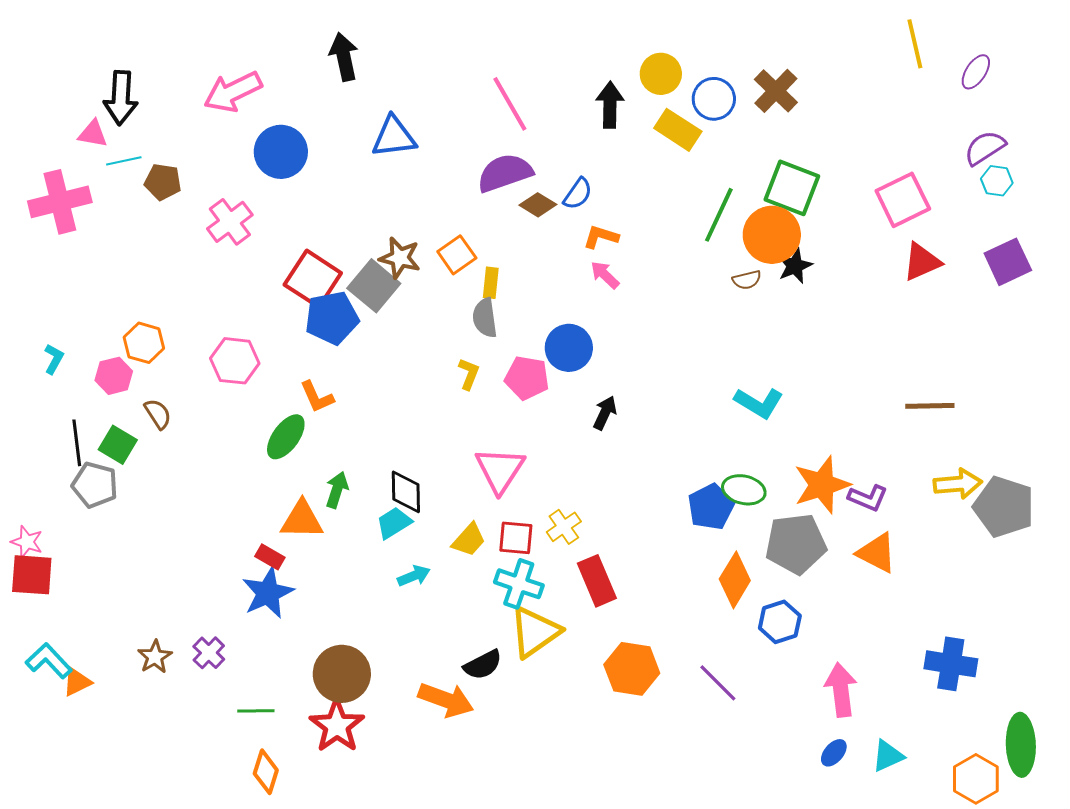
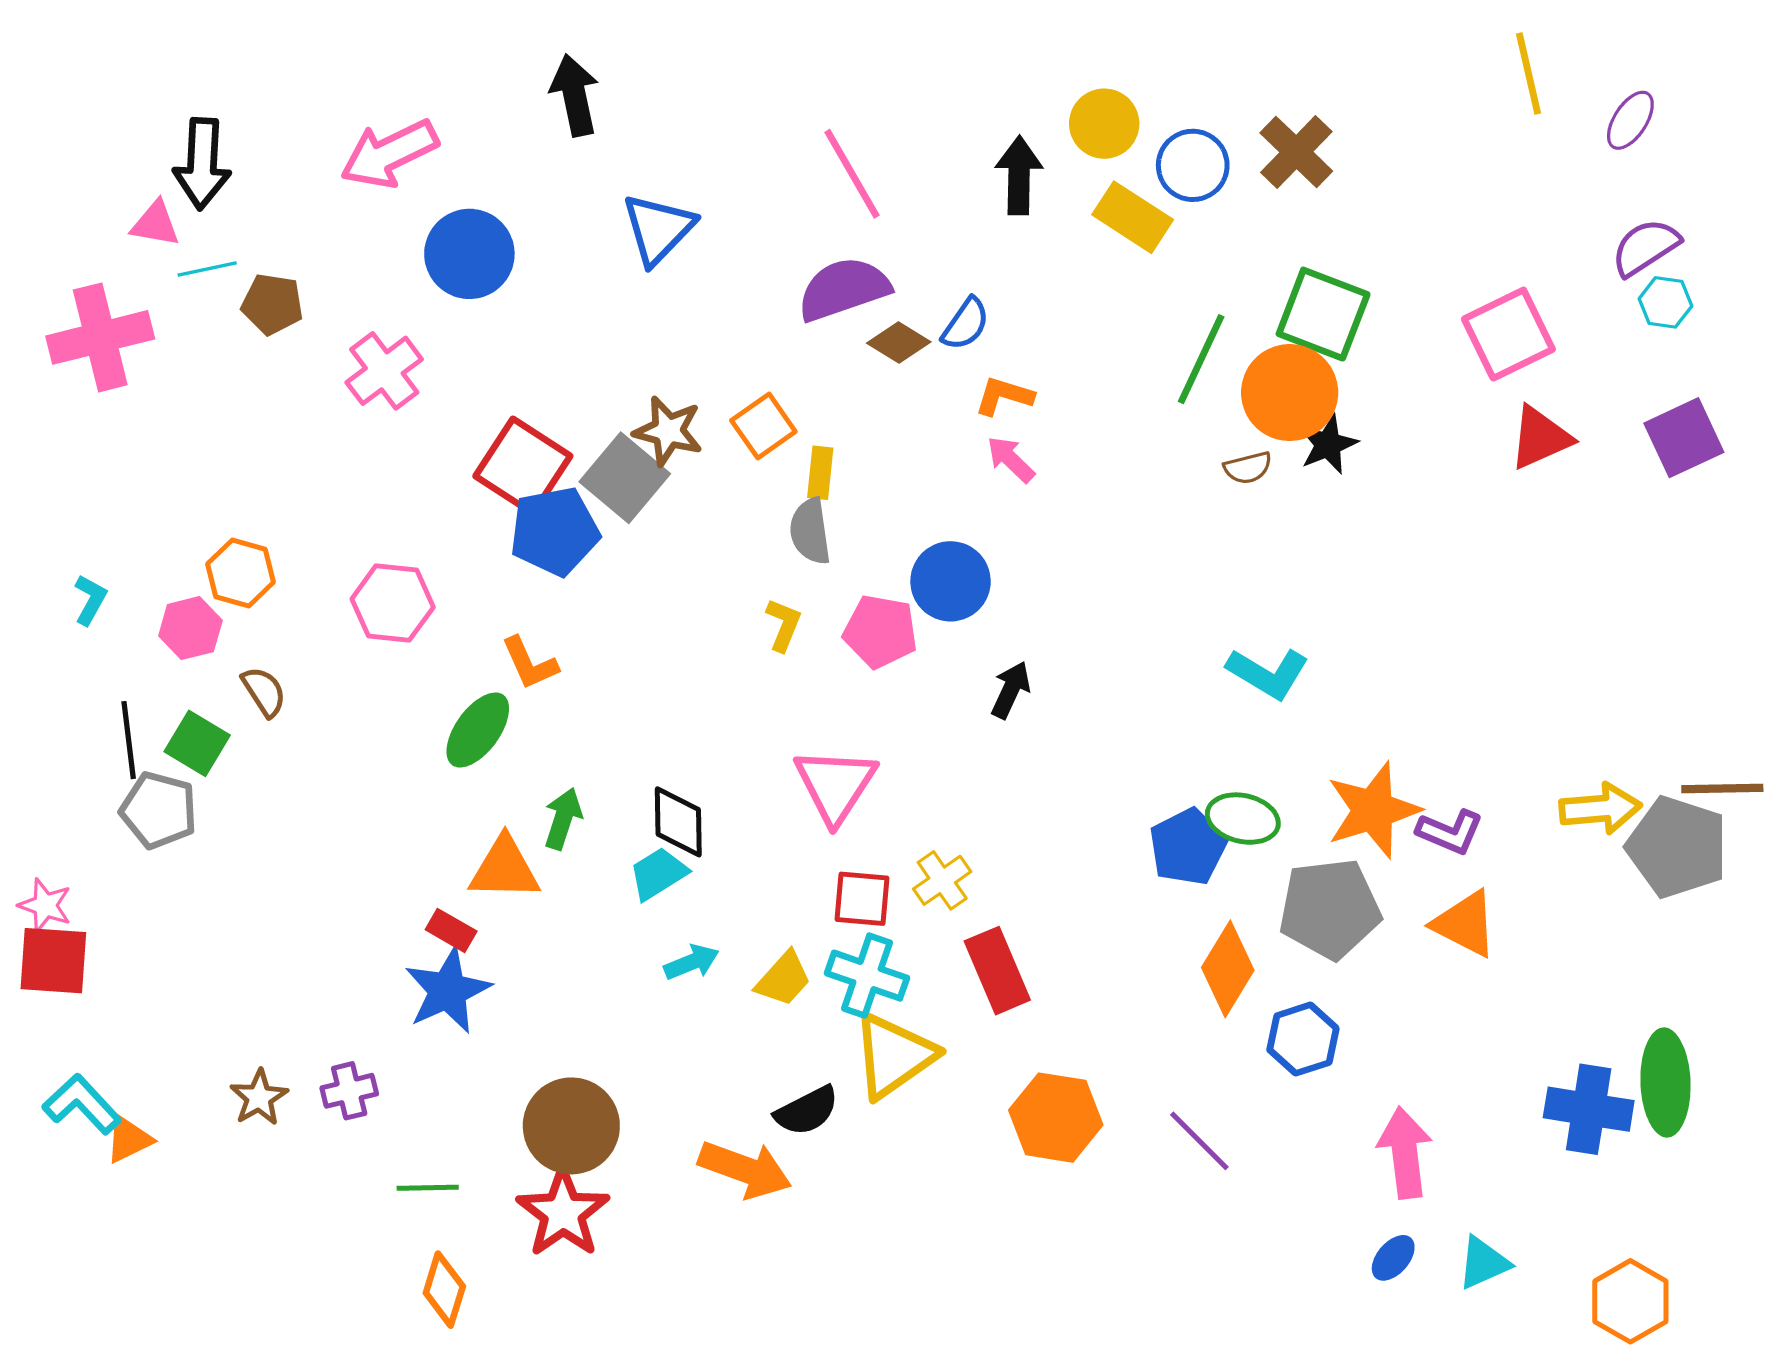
blue triangle: (394, 137) -> (658, 229), turned -39
brown line: (930, 406) -> (1722, 788), moved
yellow trapezoid: (469, 540) -> (783, 979), moved
purple cross: (209, 653) -> (349, 1091), turned 32
green ellipse: (1021, 745) -> (1665, 1082), moved

